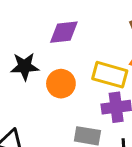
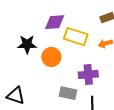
yellow rectangle: (110, 75) -> (76, 37), moved

